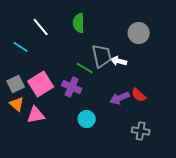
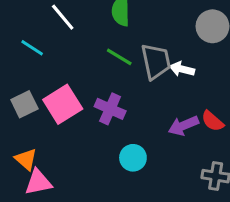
green line: (85, 68) -> (119, 57), moved
orange triangle: (17, 104) -> (26, 159), moved
pink triangle: (36, 115) -> (38, 182), moved

